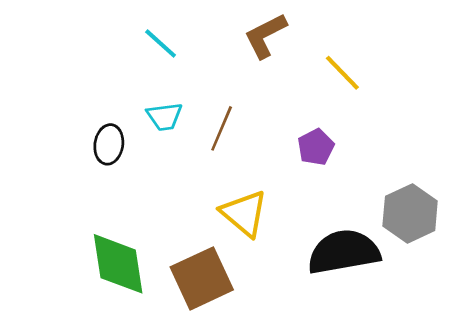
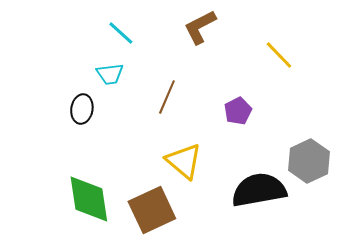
yellow line: (342, 73) -> (279, 55), moved
cyan trapezoid: (165, 117) -> (110, 74), moved

